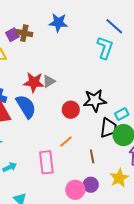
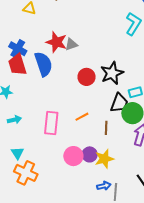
black star: (95, 100) -> (112, 73), turned -30
orange line: (66, 142) -> (82, 117), moved
brown line: (92, 156) -> (106, 128), moved
yellow star: (119, 178) -> (104, 159), moved

